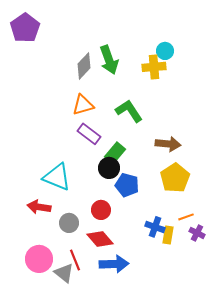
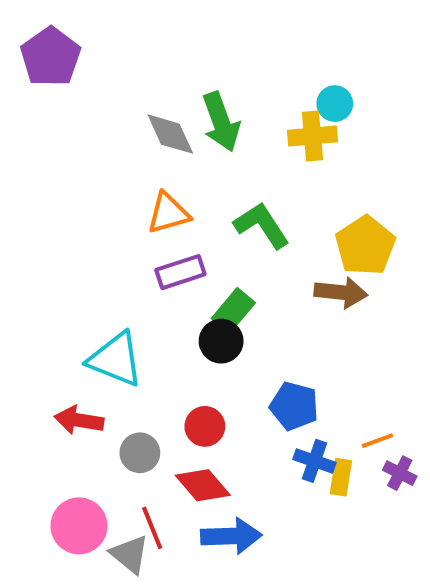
gray diamond: (84, 66) -> (170, 134), turned -68
purple rectangle: (89, 134) -> (180, 272), turned -55
yellow pentagon: (175, 178) -> (365, 246), moved
blue pentagon: (127, 185) -> (294, 406), moved

